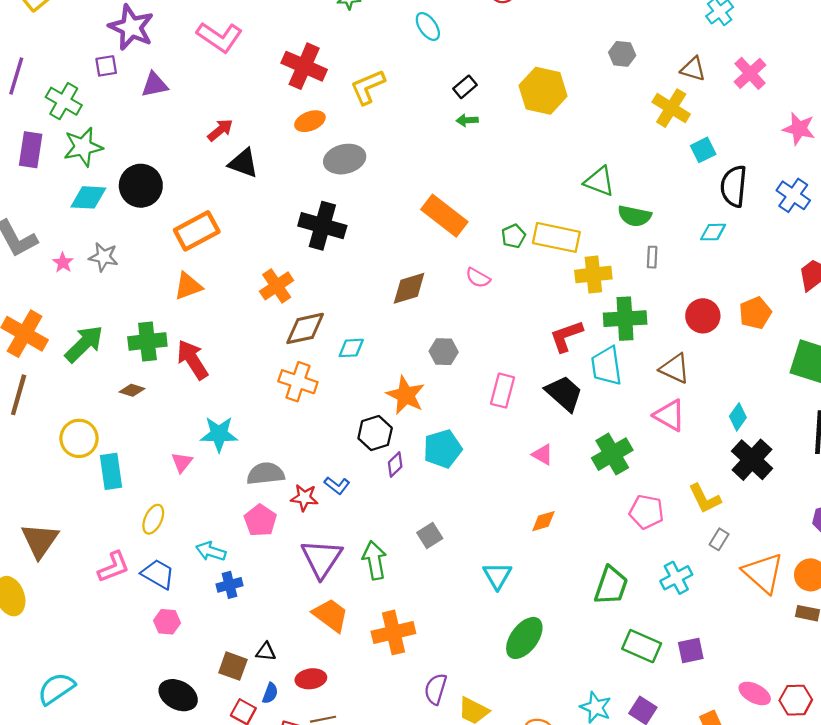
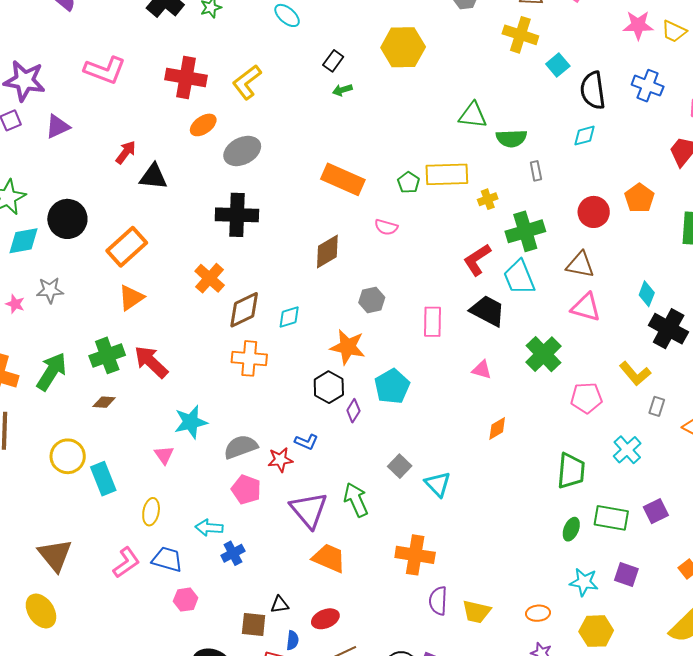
yellow cross: (593, 275) -> (488, 199), size x0.6
cyan triangle: (497, 576) -> (438, 484), moved
orange cross: (393, 632) -> (415, 555), moved, turned 36
green ellipse: (524, 638) -> (571, 529), moved, size x0.6

